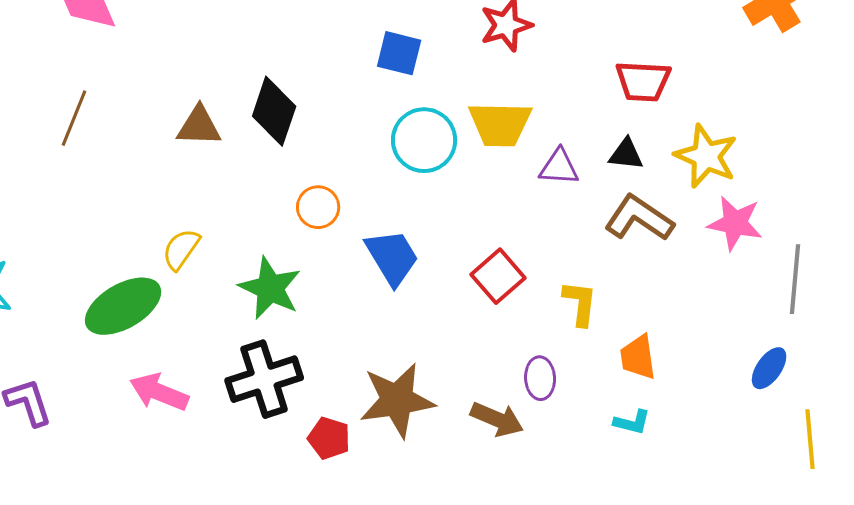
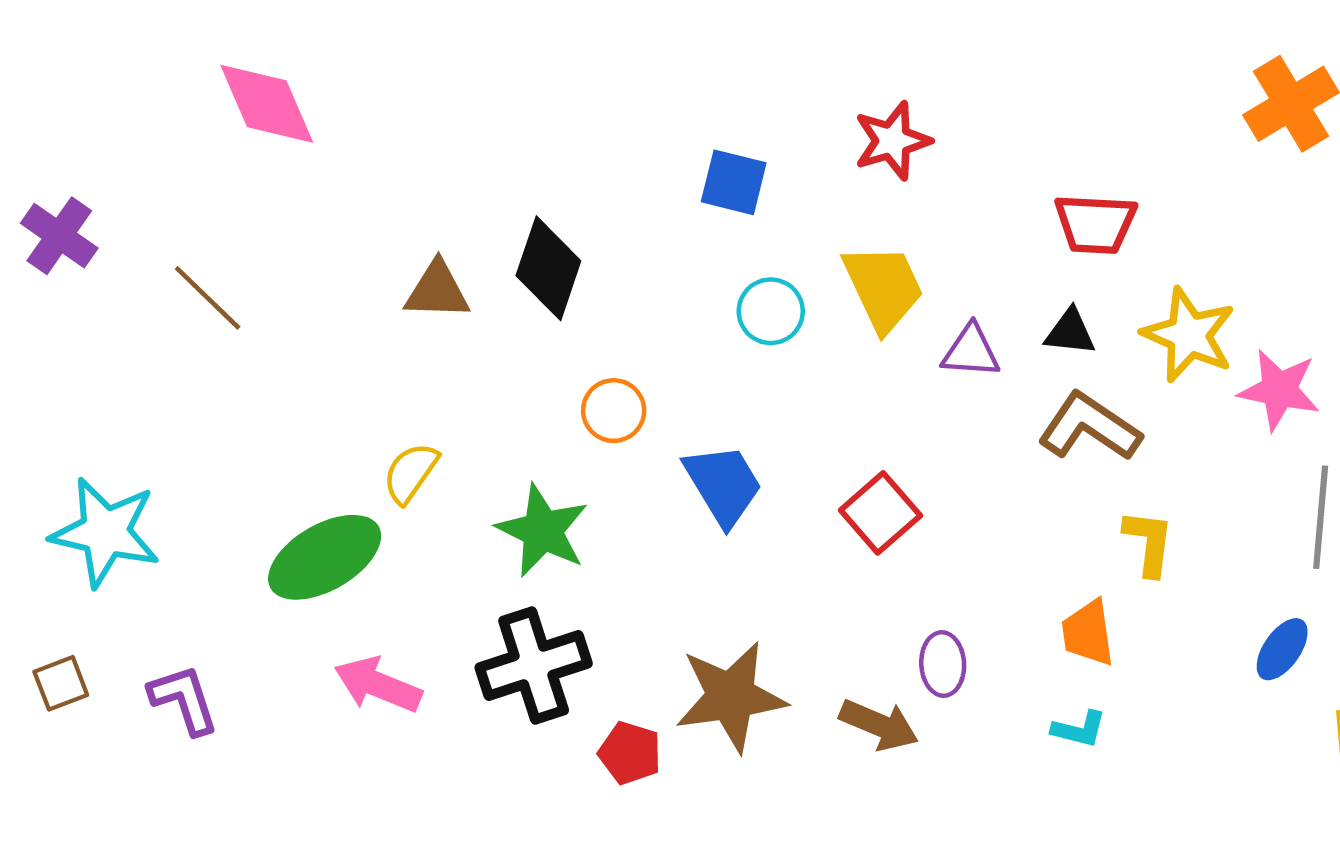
brown line: (74, 118) -> (208, 298), moved, turned -68
yellow trapezoid: (500, 124) -> (883, 288), turned -116
cyan circle: (424, 140) -> (771, 311), size x0.7
pink star: (735, 223) -> (1279, 390), moved
yellow L-shape: (580, 303) -> (1149, 542), moved

